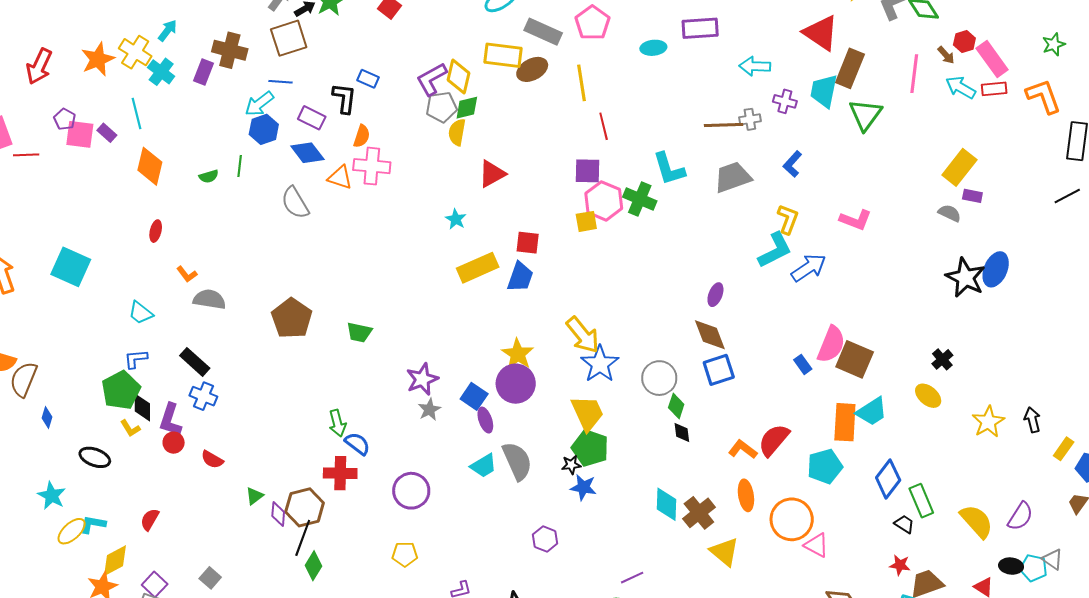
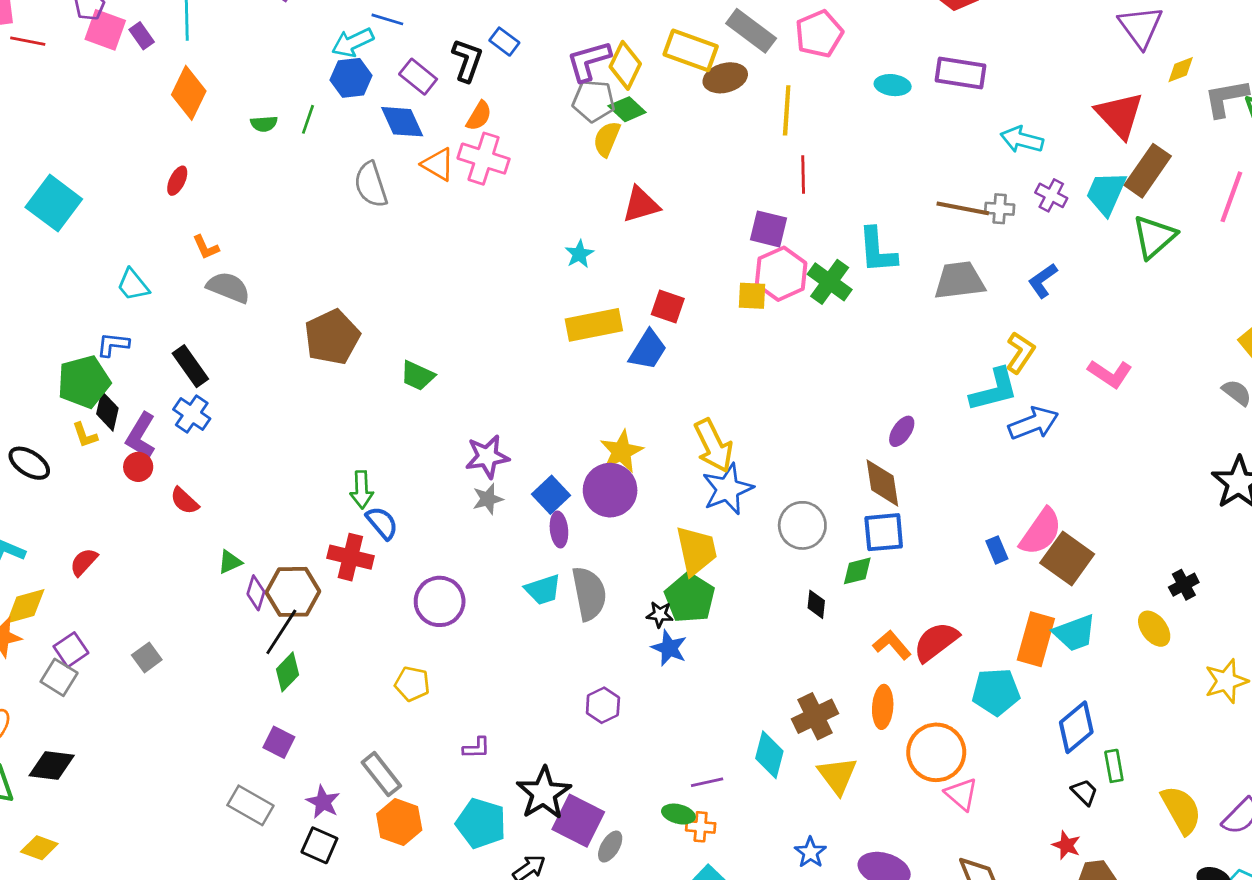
green diamond: (467, 108) -> (627, 109), turned 44
green diamond: (676, 406) -> (857, 571), moved, turned 45
green rectangle: (921, 501) -> (1114, 766), size x0.7
cyan diamond: (666, 504) -> (769, 755), moved

